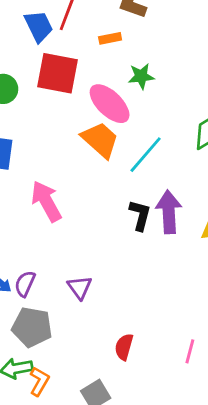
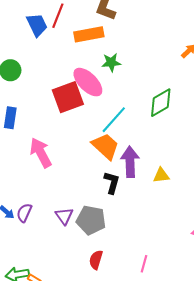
orange rectangle: (110, 38) -> (89, 34), size x1.8
red square: (57, 73) -> (68, 97), moved, turned -32
orange trapezoid: (100, 140) -> (105, 146), moved
black L-shape: (140, 215) -> (112, 183), moved
gray pentagon: (32, 327) -> (91, 220), moved

